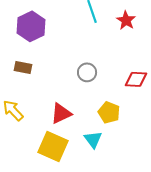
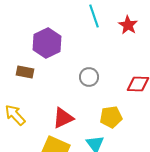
purple hexagon: (31, 26) -> (47, 43), moved
yellow pentagon: (109, 112) -> (111, 117), turned -30

